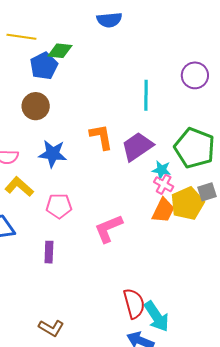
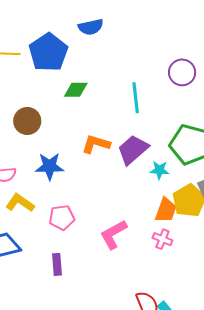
green diamond: (60, 51) -> (76, 90), moved
blue pentagon: (44, 66) -> (48, 52), moved, size x1.4
orange L-shape: (101, 137) -> (96, 144), turned -56
pink cross: (164, 184) -> (162, 239), moved

